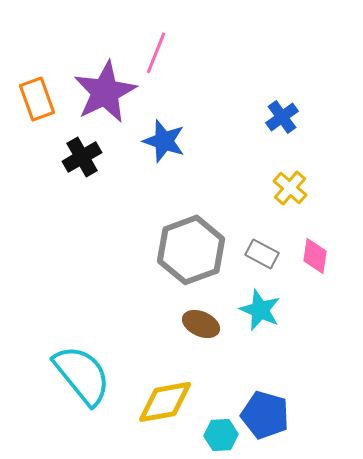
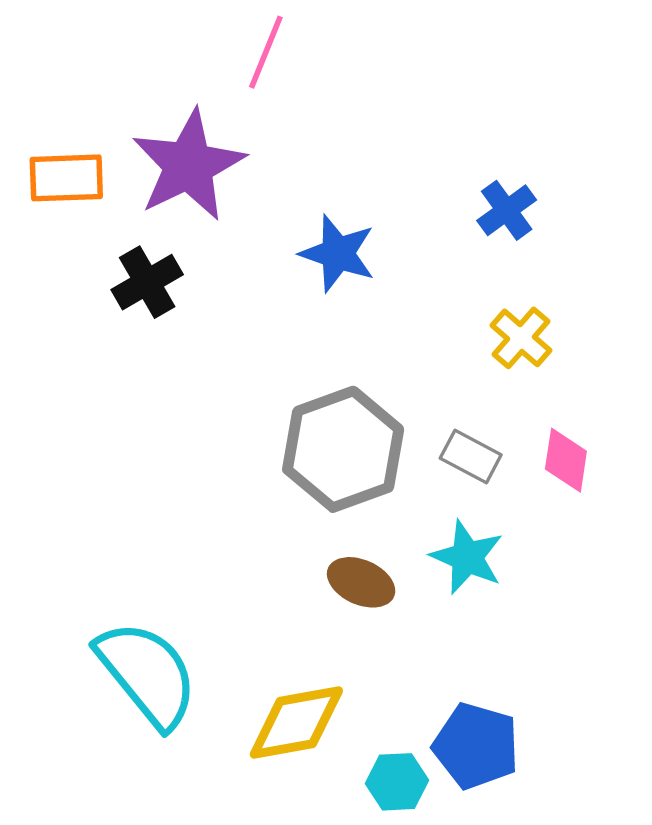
pink line: (156, 53) -> (266, 52), moved
orange rectangle: (37, 99) -> (66, 178), turned -72
blue star: (164, 141) -> (338, 253), moved

